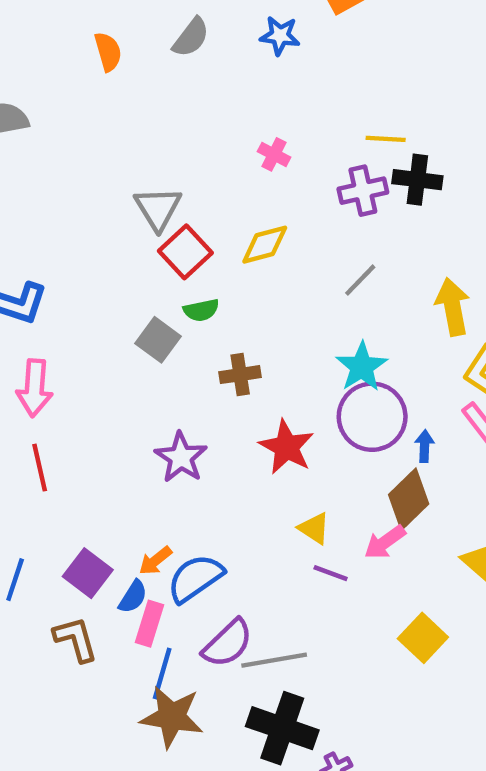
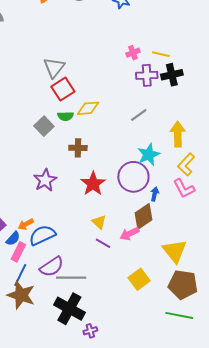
pink cross: (274, 154) -> (133, 53), moved, turned 32
black cross: (417, 180) -> (172, 75), turned -30
yellow diamond: (265, 245) -> (88, 108), moved
cyan star: (362, 367) -> (149, 155), moved

